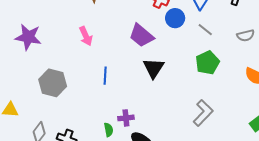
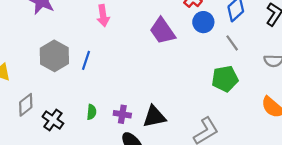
black triangle: (154, 68) -> (154, 117), moved, turned 30
blue line: (105, 76) -> (86, 60), moved
green semicircle: (109, 130) -> (92, 112), moved

